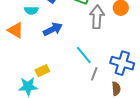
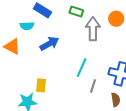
cyan line: (84, 55) -> (82, 68), turned 66
yellow rectangle: (42, 71) -> (41, 85), turned -56

